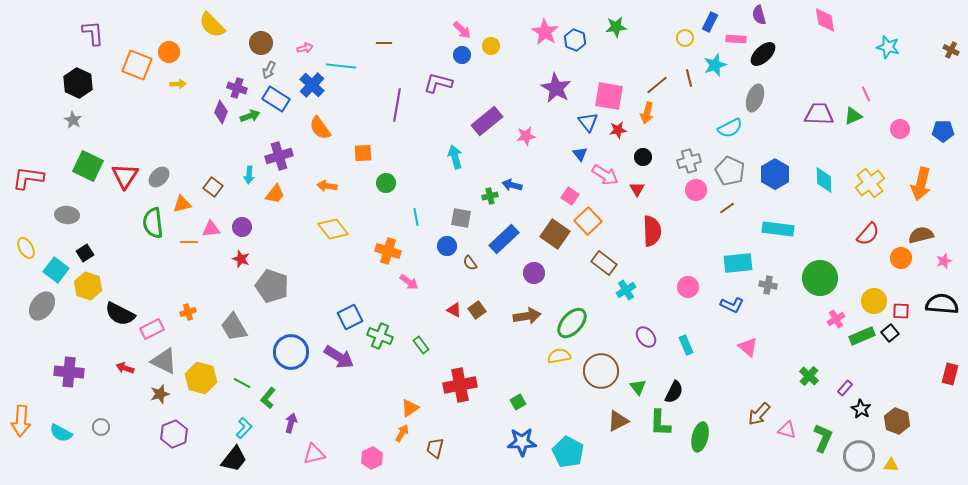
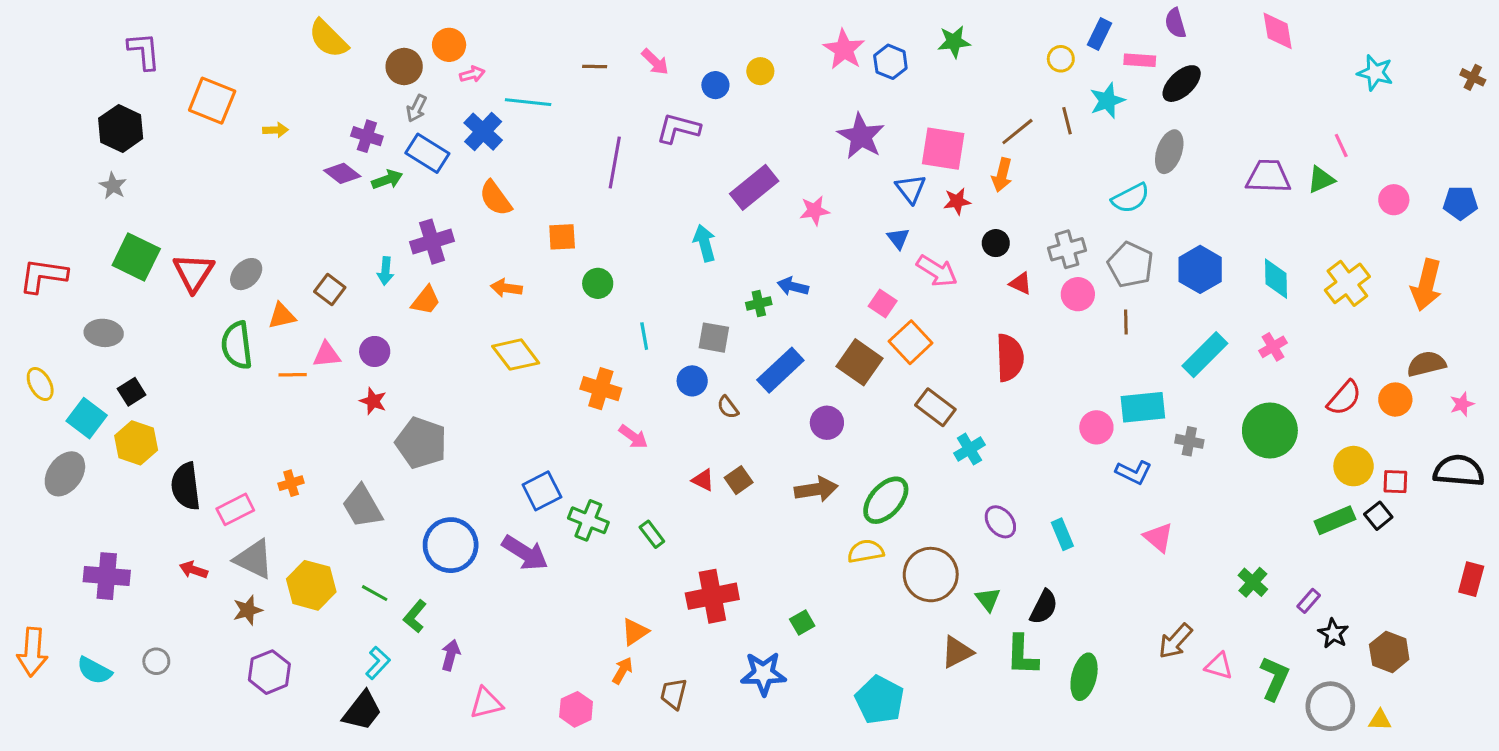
pink arrow: (462, 30) -> (655, 62), moved
orange circle: (169, 52) -> (449, 45), moved
purple diamond: (221, 112) -> (342, 173), turned -75
red triangle: (637, 189) -> (1021, 283), moved, turned -35
brown line: (727, 208) -> (1126, 322), turned -56
cyan rectangle: (778, 229) -> (1205, 355), turned -52
red semicircle: (868, 234) -> (1344, 398), moved
pink circle: (688, 287) -> (1096, 427), moved
black semicircle: (120, 314) -> (186, 486), turned 56
pink cross: (836, 319) -> (1273, 347), moved
blue star: (522, 442) -> (763, 674), moved

